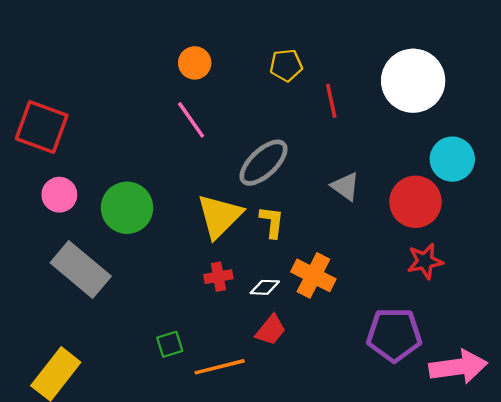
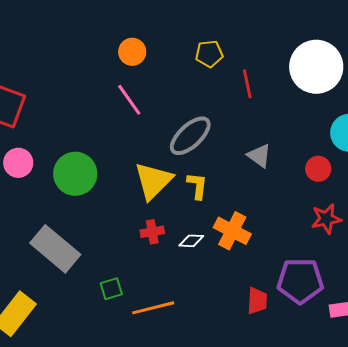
red circle: (415, 202) -> (318, 169), size x0.6
gray rectangle: (81, 269) -> (55, 249), moved
red trapezoid: (271, 330) -> (257, 301), moved, turned -36

